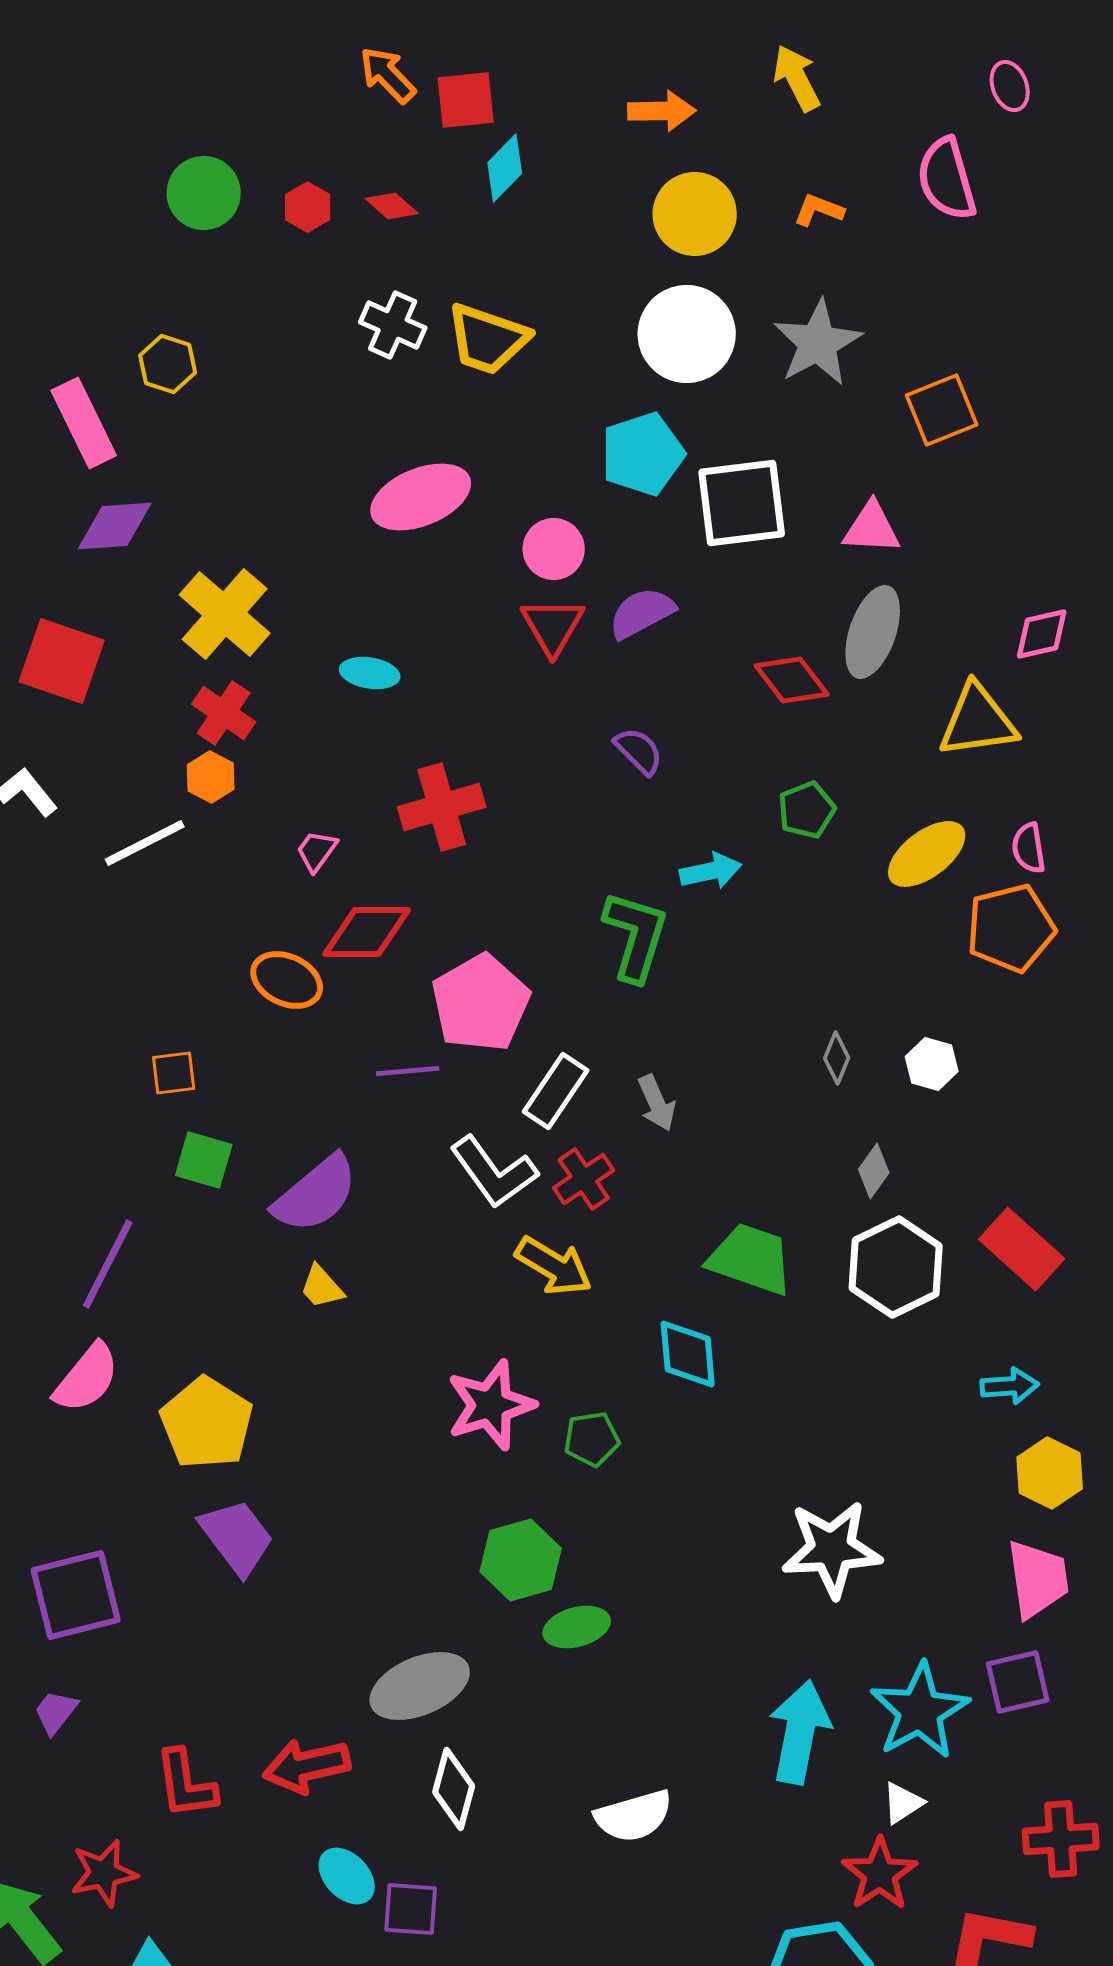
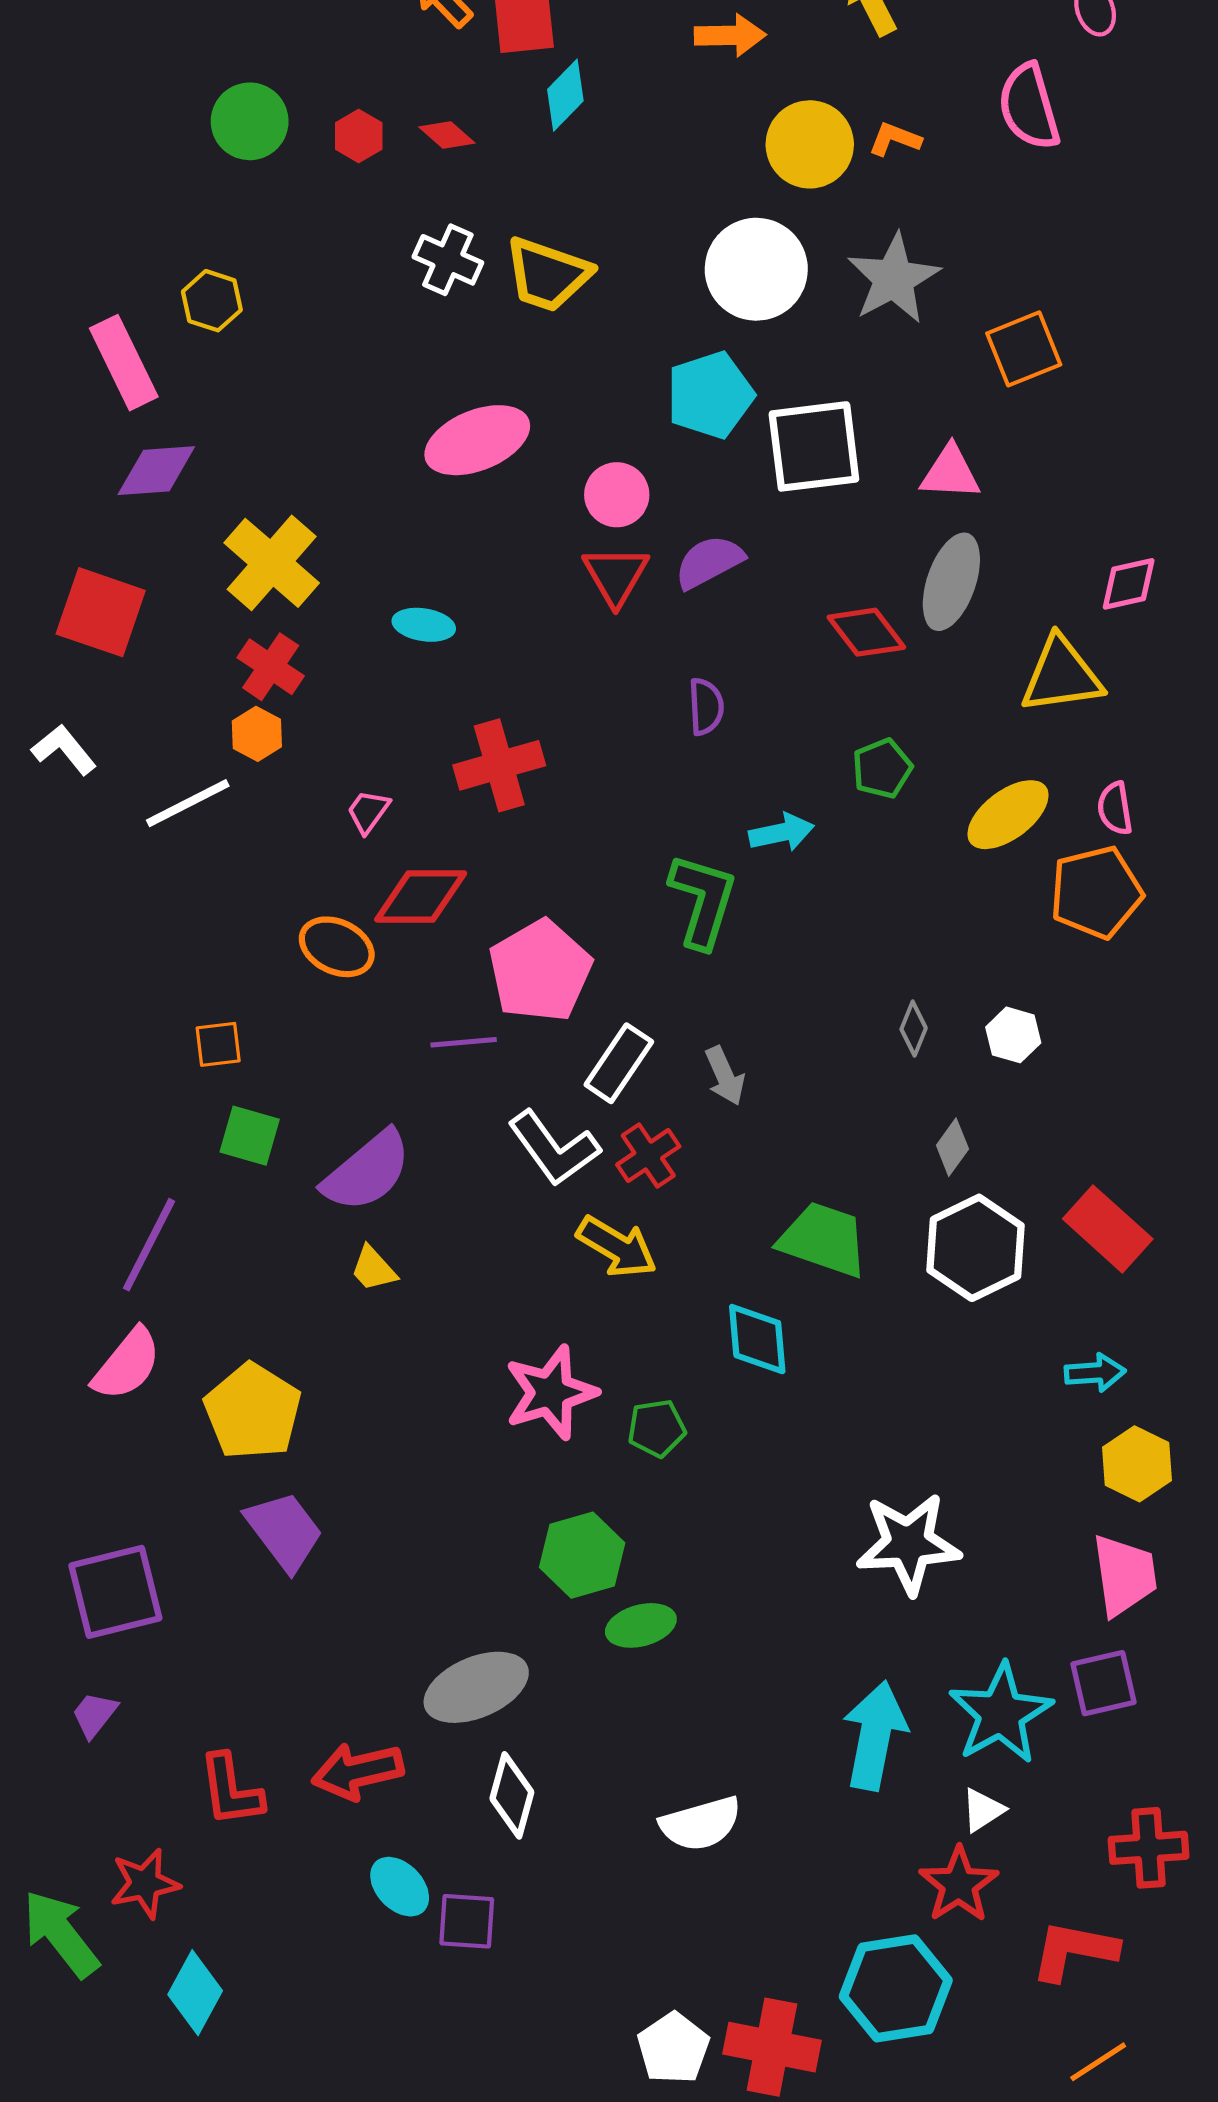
yellow circle: (695, 214) -> (810, 144), moved
purple semicircle: (639, 751) -> (706, 707), turned 42

